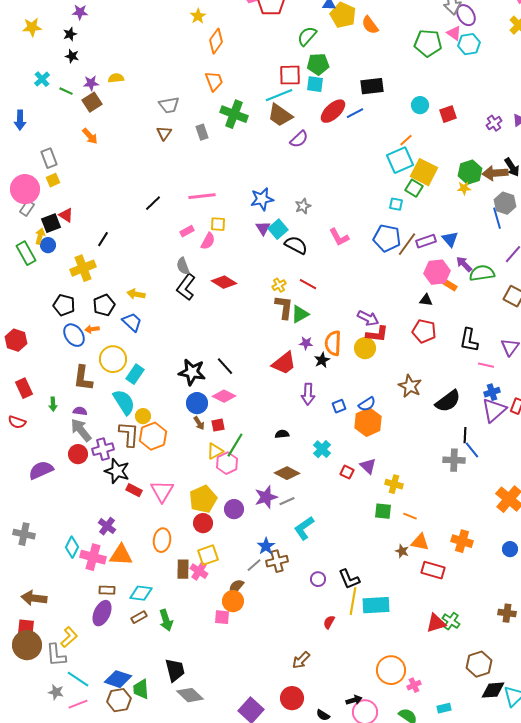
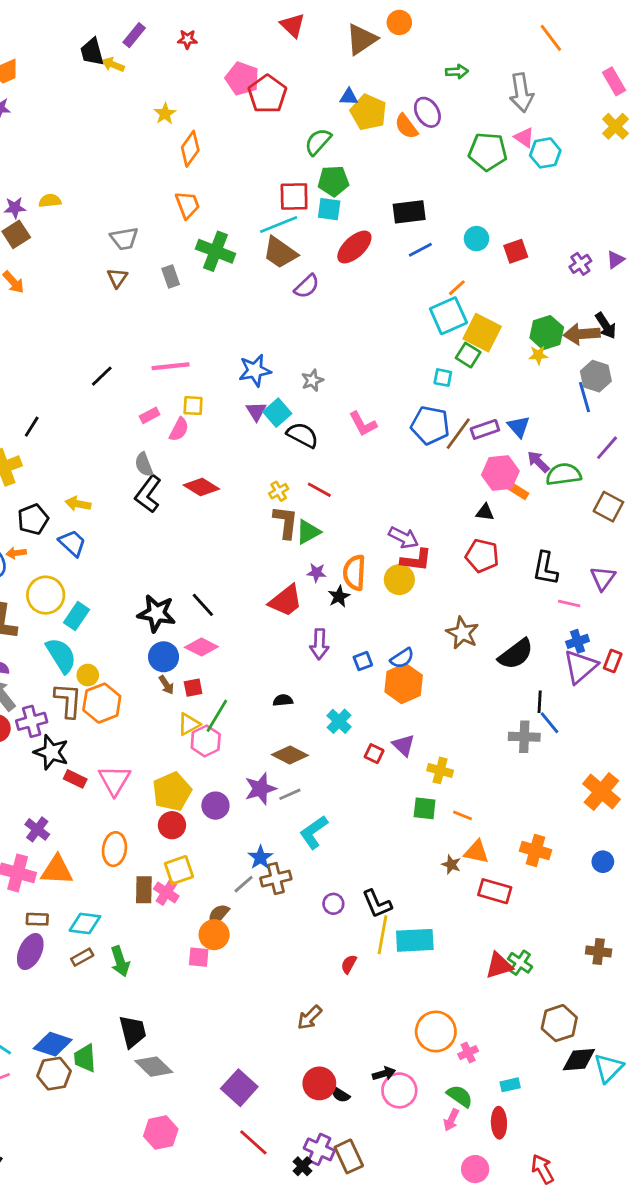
purple ellipse: (466, 15) -> (427, 112), moved
blue line: (355, 113) -> (420, 250), moved
red circle: (292, 698) -> (319, 1083), moved

